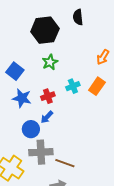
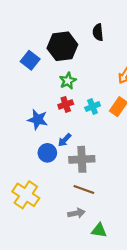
blue square: (15, 71) -> (30, 60), moved
red cross: (48, 96) -> (66, 104), moved
gray cross: (41, 152) -> (82, 159), moved

